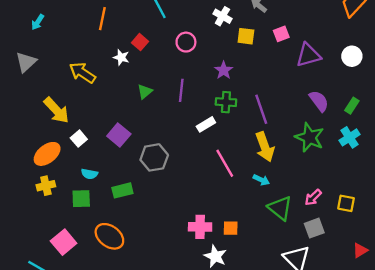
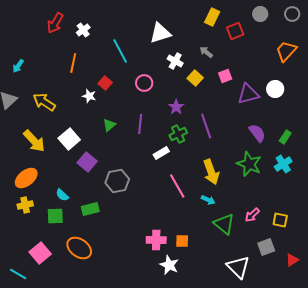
yellow square: (246, 36) -> (195, 78), turned 35
white circle: (352, 56) -> (275, 89), moved
yellow arrow: (82, 73) -> (44, 102), moved
green cross: (226, 102) -> (178, 134), turned -30
purple line: (261, 109) -> (206, 126), moved
white square: (79, 139) -> (69, 139), moved, size x1.5
cyan semicircle: (89, 174) -> (62, 195), turned 32
gray square: (314, 228) -> (266, 247), moved

